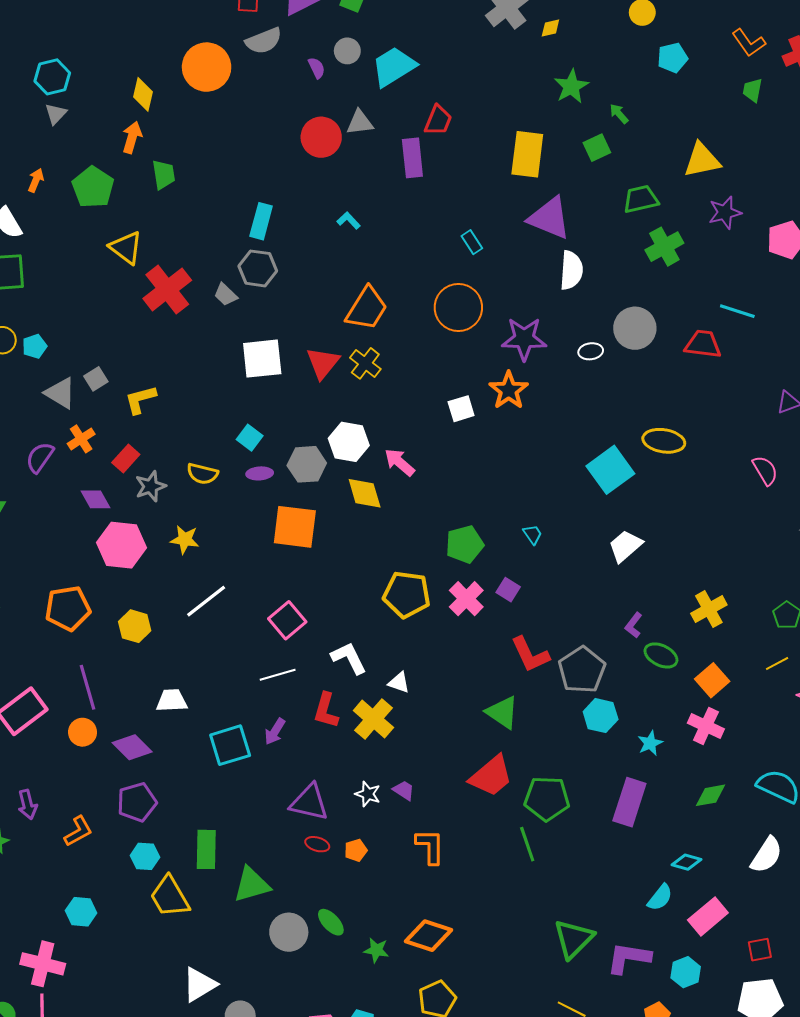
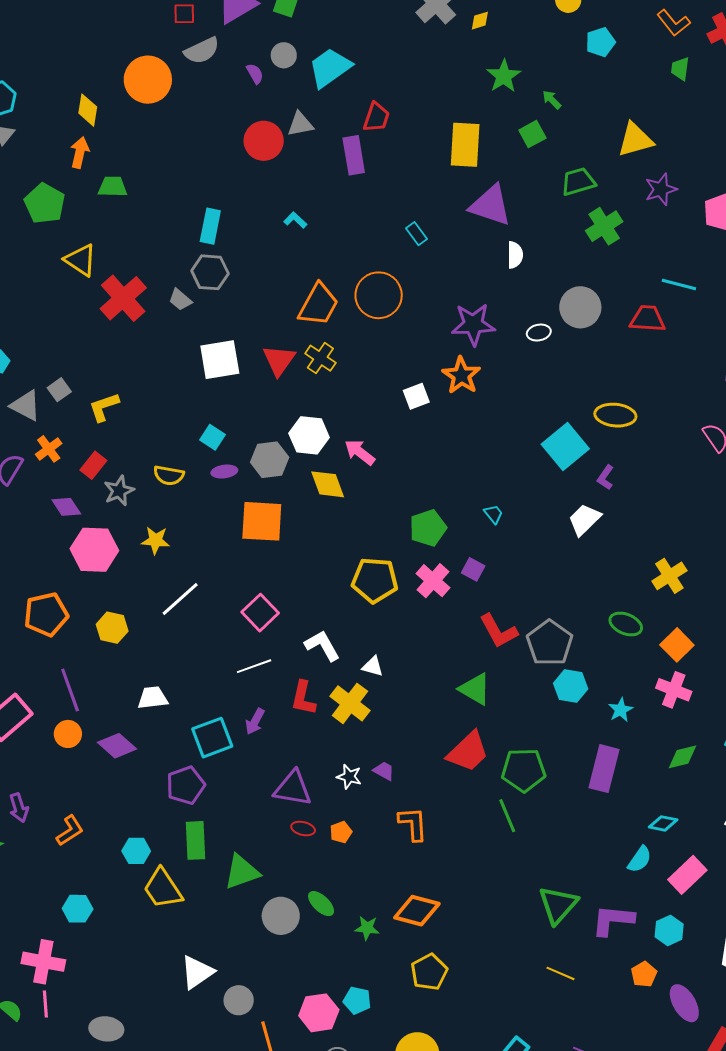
green trapezoid: (164, 175) -> (113, 187), turned -76
white semicircle: (571, 270) -> (515, 255), size x0.7
orange circle: (458, 307) -> (379, 295), moved
purple L-shape: (634, 625) -> (605, 477), moved
purple pentagon: (137, 802) -> (186, 785), moved

